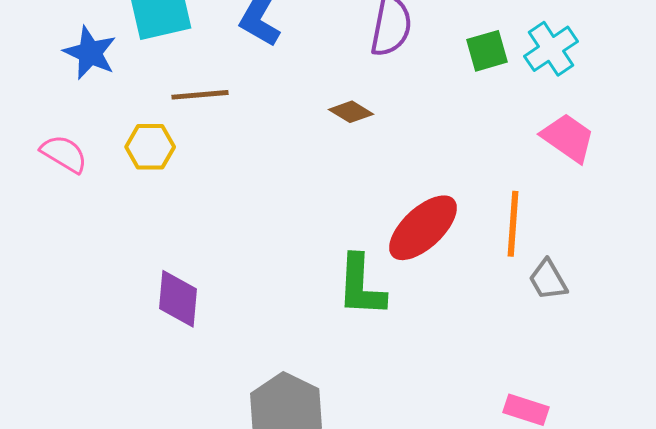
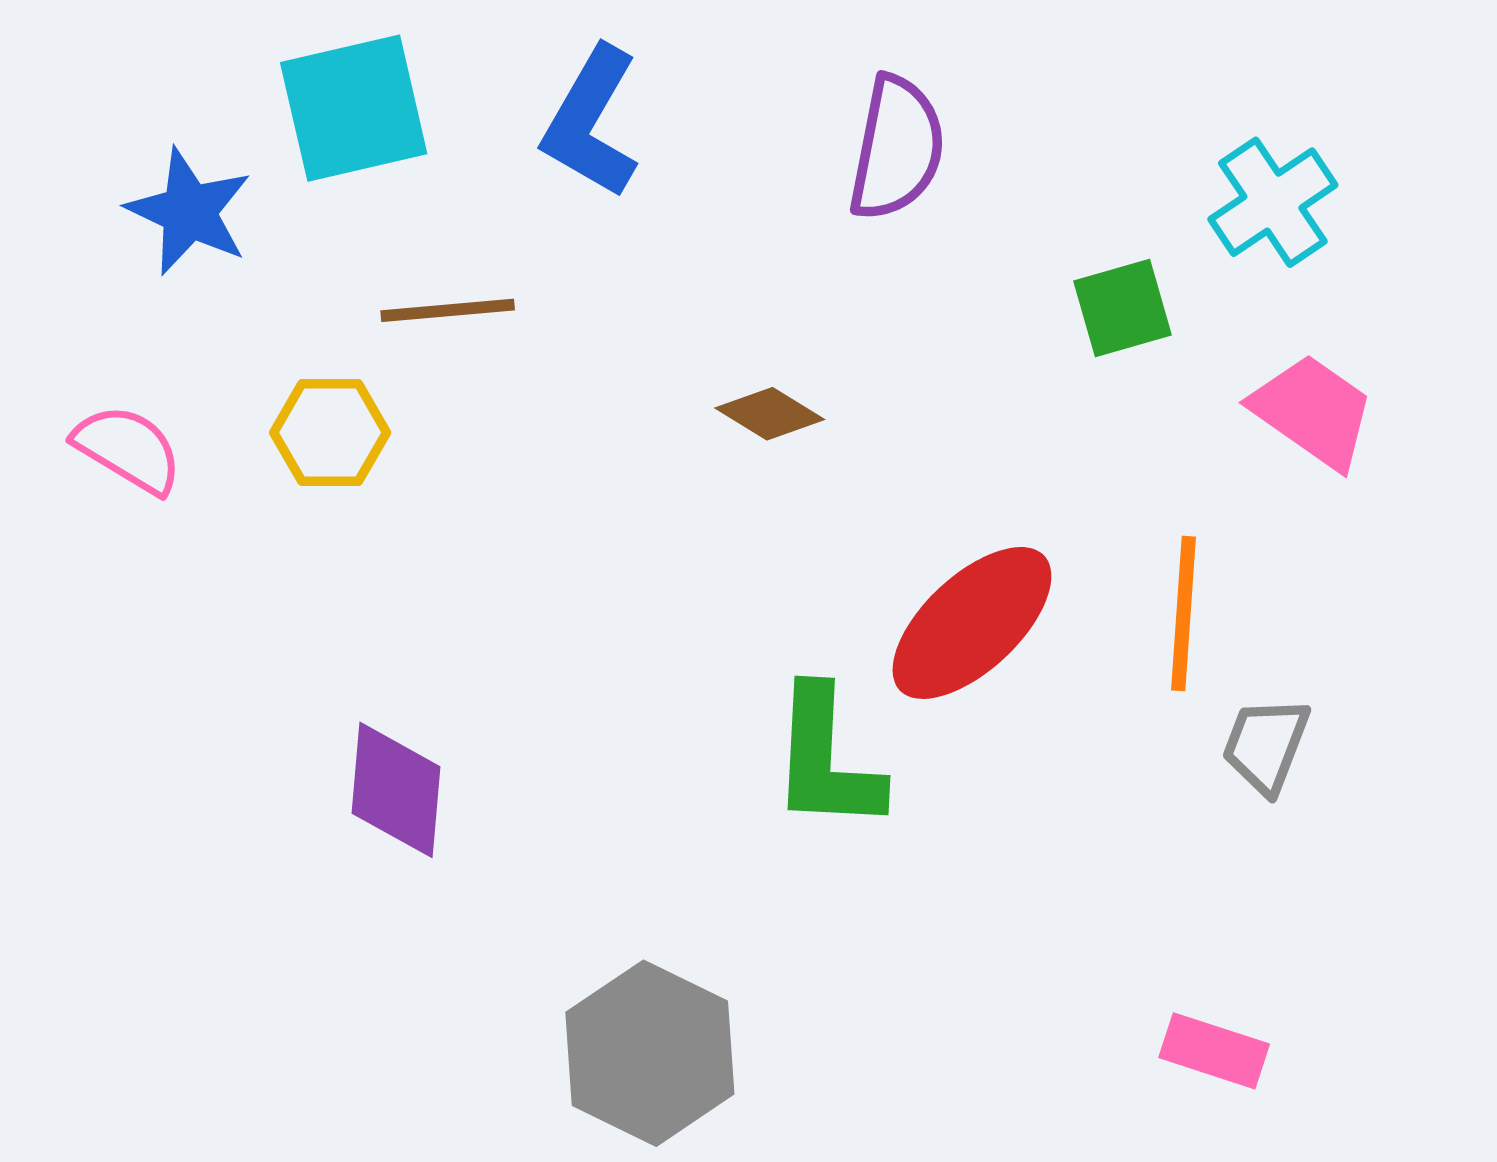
green square: (487, 51) -> (1122, 308), moved
brown diamond: (351, 112) -> (770, 414), moved
gray trapezoid: (548, 280) -> (1266, 745), turned 51

